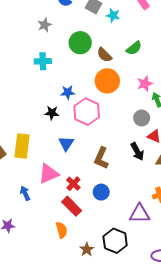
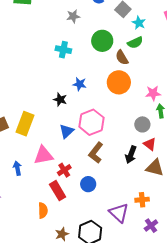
green semicircle: (134, 48) -> (135, 43), moved
pink hexagon: (87, 112) -> (91, 122), moved
black arrow: (137, 152) -> (131, 155), turned 36
purple triangle: (140, 214) -> (119, 213), turned 30

